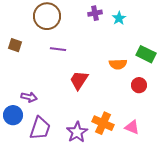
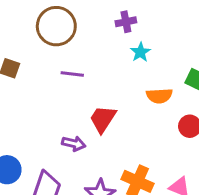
cyan star: (119, 18) -> (140, 52), moved
purple arrow: (29, 97) -> (74, 144), moved

